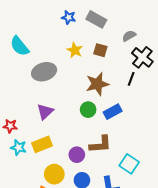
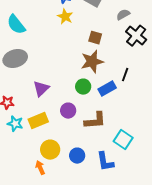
yellow star: (75, 50) -> (65, 17), moved
brown square: (100, 50) -> (95, 38), moved
gray ellipse: (44, 72) -> (15, 59), moved
black line: (131, 79) -> (125, 75), moved
purple circle: (77, 155) -> (68, 111), moved

